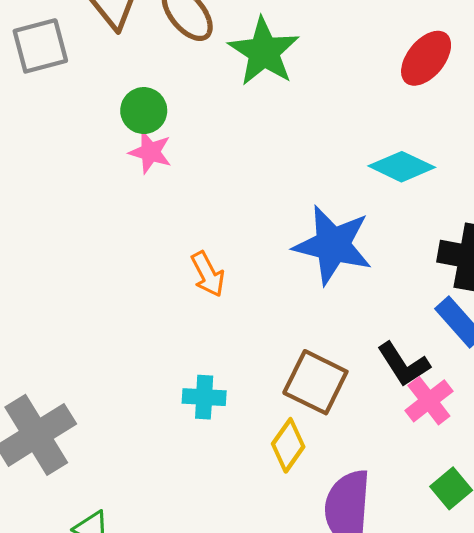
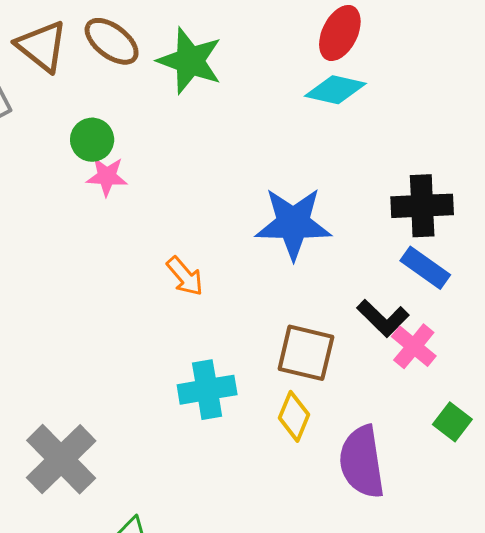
cyan diamond: (402, 167) -> (335, 90), moved
cyan cross: (204, 397) -> (207, 390), size x1.4

